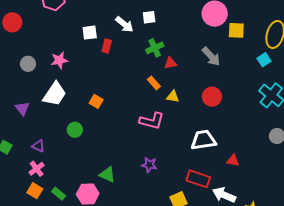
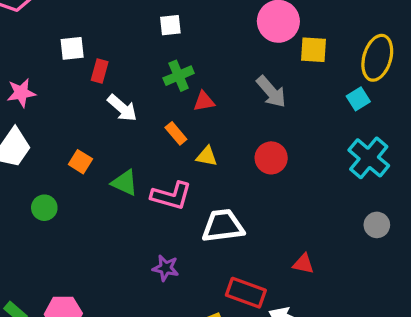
white arrow: (124, 24) -> (122, 108), moved
white trapezoid: (203, 140) -> (223, 226), moved
green triangle: (107, 174) -> (125, 183), moved

